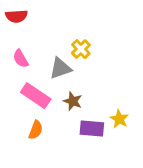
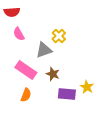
pink semicircle: (21, 59) -> (19, 34), moved

